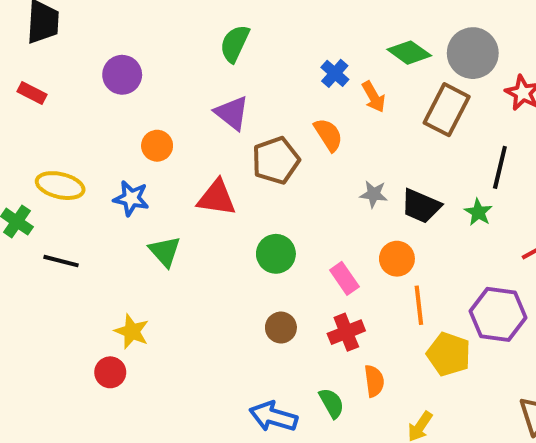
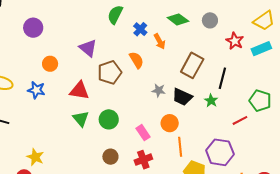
green semicircle: (235, 44) -> (115, 15), moved
gray circle: (473, 53) -> (210, 20), size x0.6
brown rectangle: (447, 110) -> (192, 65), moved
green triangle: (165, 251) -> (81, 119), moved

